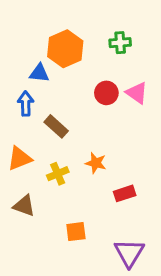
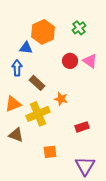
green cross: (120, 43) -> (79, 28), turned -32
orange star: (96, 163) -> (61, 99), moved
yellow cross: (58, 174) -> (38, 114), size x1.6

